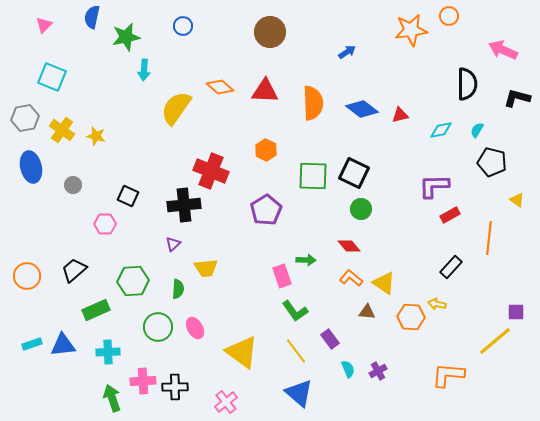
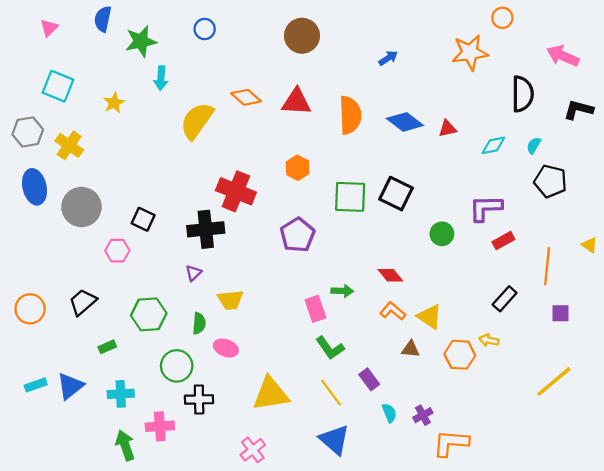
orange star: (411, 30) -> (470, 53), moved
yellow star: (96, 136) -> (114, 103), moved, turned 30
gray circle: (73, 185) -> (82, 207), size x2.0
yellow triangle: (517, 200) -> (590, 245), moved
green circle: (361, 209) -> (442, 234), moved
green rectangle: (96, 310) -> (107, 347), size x0.6
purple square: (516, 312) -> (561, 313), moved
pink ellipse: (195, 328) -> (226, 348), moved, turned -40
blue triangle: (63, 345) -> (70, 386), turned -32
yellow triangle: (242, 352) -> (271, 394), turned -45
orange L-shape: (448, 375) -> (451, 443), moved
black cross: (175, 387) -> (199, 399), moved

